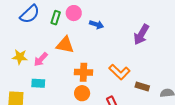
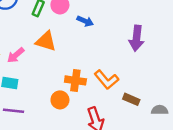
purple arrow: (141, 34) -> (137, 38), turned -30
orange cross: (84, 72) -> (75, 80), moved

